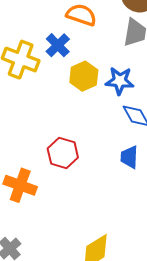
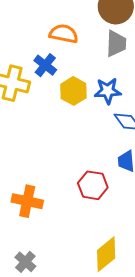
red hexagon: (63, 153) -> (93, 185), moved

